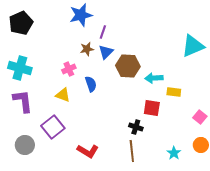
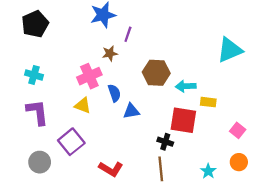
blue triangle: (106, 52) -> (131, 111), moved, turned 35
cyan cross: (20, 68) -> (34, 75), size x0.7
pink cross: (69, 69) -> (89, 76), size x1.5
red square: (152, 108) -> (183, 120), size x1.4

